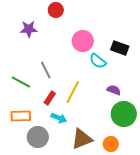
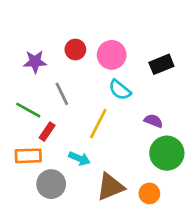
red circle: (56, 10) -> (75, 50), moved
purple star: (29, 29) -> (35, 62), moved
black rectangle: (120, 48) -> (161, 64), turned -42
cyan semicircle: (98, 61) -> (120, 90), moved
red rectangle: (50, 98) -> (47, 132), moved

